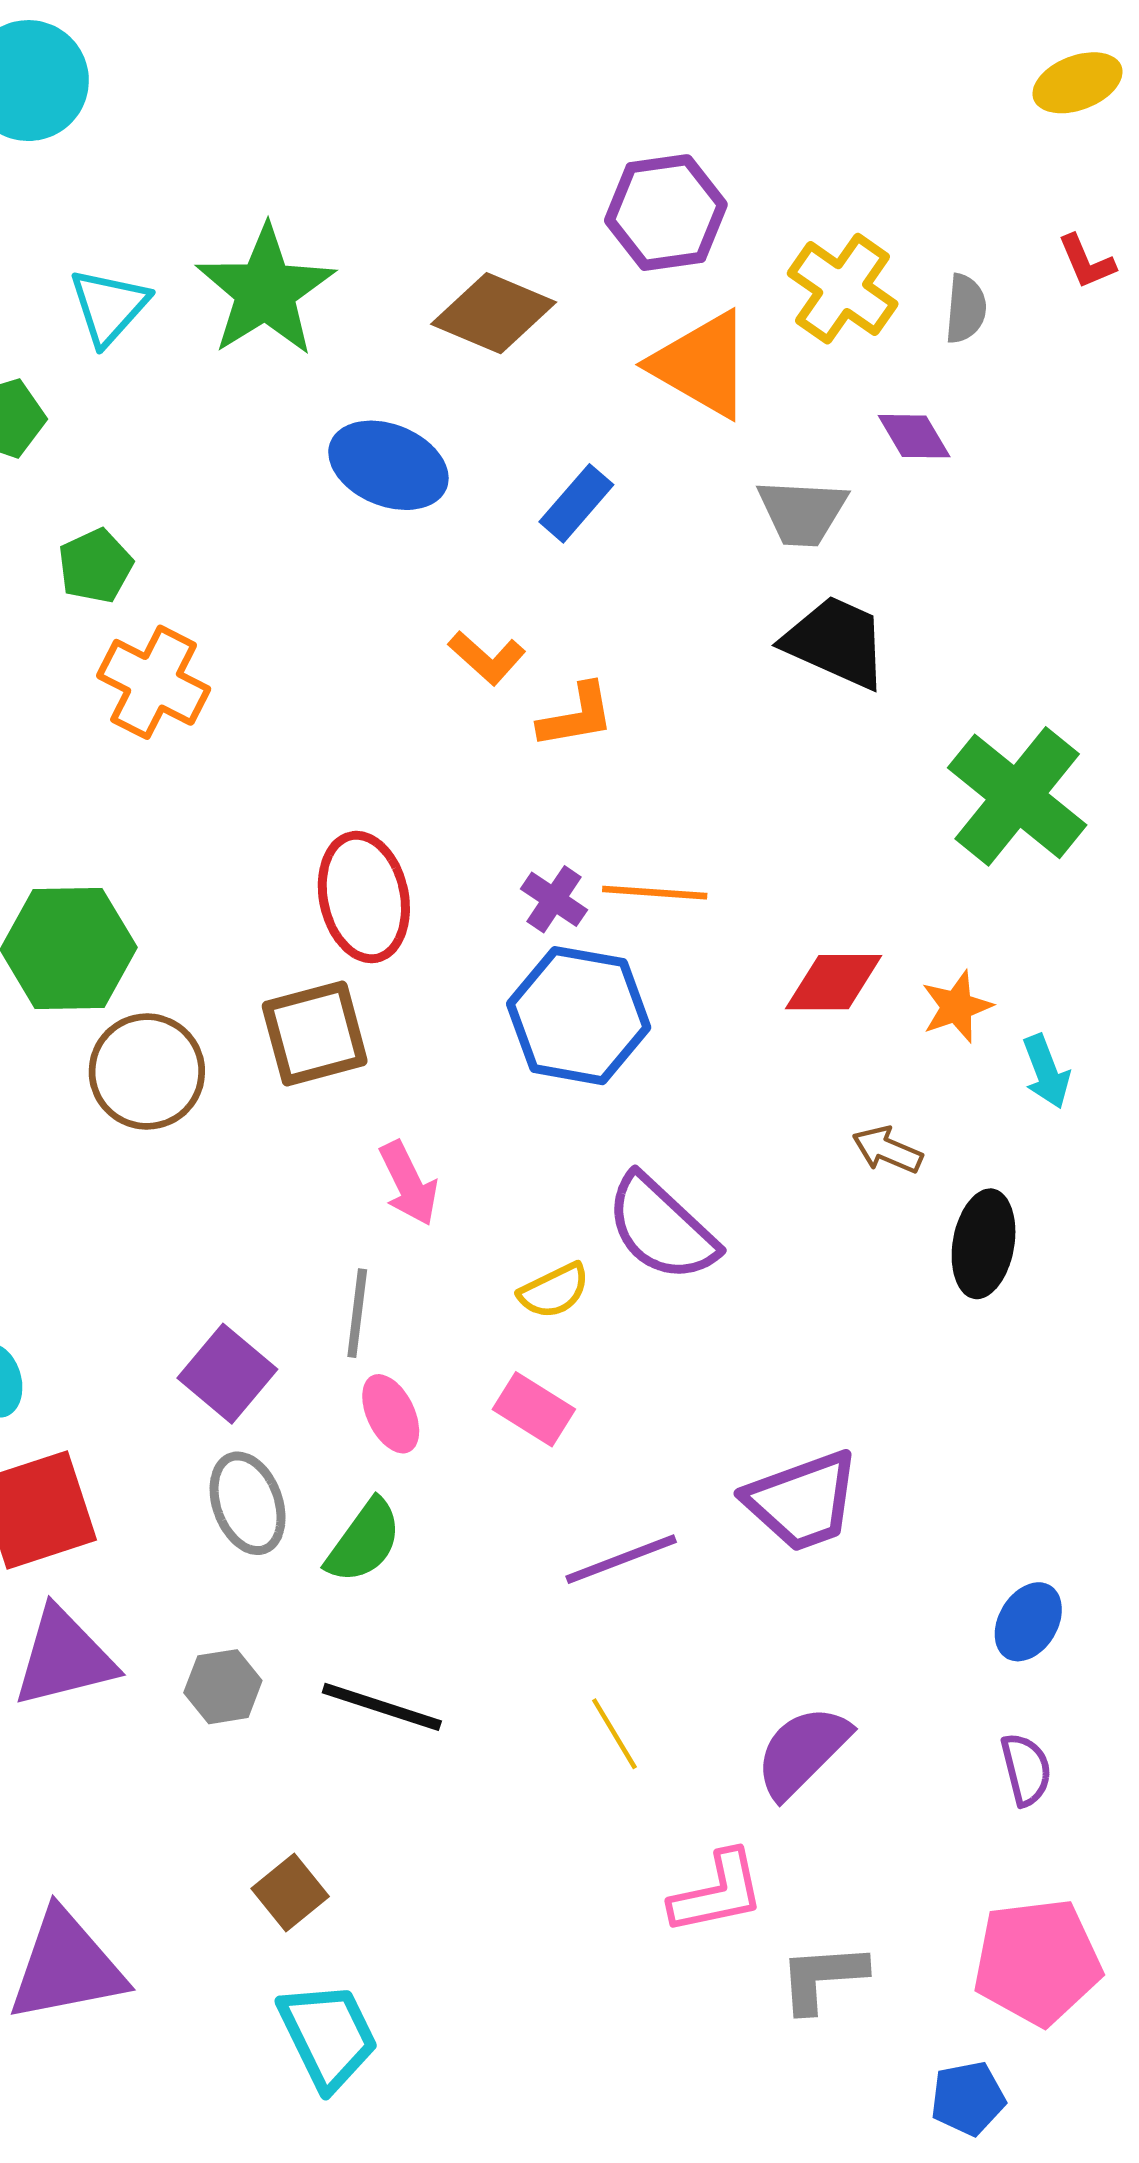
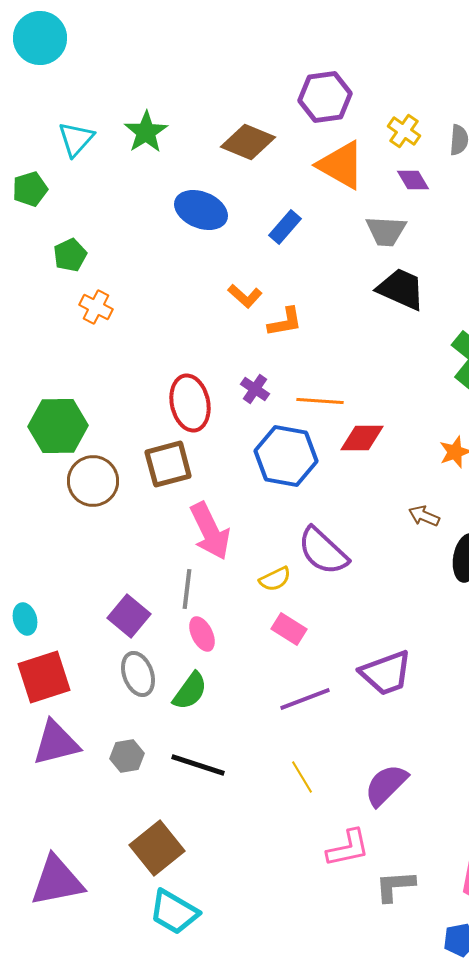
yellow cross: (843, 289) -> (404, 131), size x0.7
green star: (265, 291) -> (146, 132), size x0.7
purple diamond: (914, 436) -> (413, 180), moved
orange cross: (154, 682) -> (96, 307), size x0.7
purple cross: (554, 899) -> (255, 389), moved
red diamond: (834, 982) -> (362, 438), moved
pink arrow: (409, 1183) -> (210, 531), size x1.5
pink rectangle: (534, 1409) -> (289, 629), moved
brown square: (290, 1893) -> (157, 848), size x1.6
cyan trapezoid: (328, 2036) -> (174, 912), turned 146

